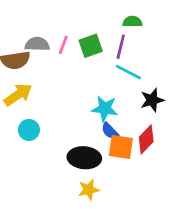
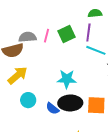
cyan star: (105, 109) -> (67, 79), moved
blue semicircle: (110, 131) -> (52, 108), moved
black ellipse: (84, 158) -> (70, 103), moved

